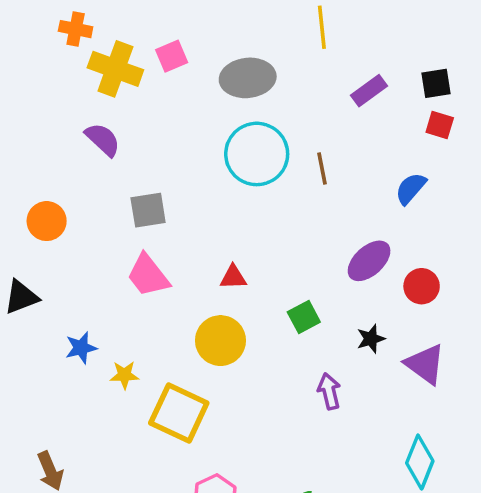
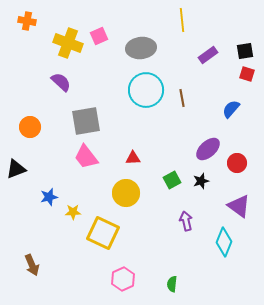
orange cross: (76, 29) -> (27, 21), moved
gray square: (148, 210) -> (86, 121), size x1.4
black star: (371, 339) -> (201, 181), moved
cyan diamond: (420, 462) -> (224, 242), moved

